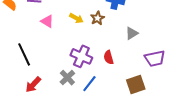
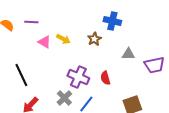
yellow arrow: (76, 18) -> (63, 39), moved
gray triangle: (132, 33) -> (128, 54), turned 32
purple trapezoid: (155, 58) -> (154, 65), moved

